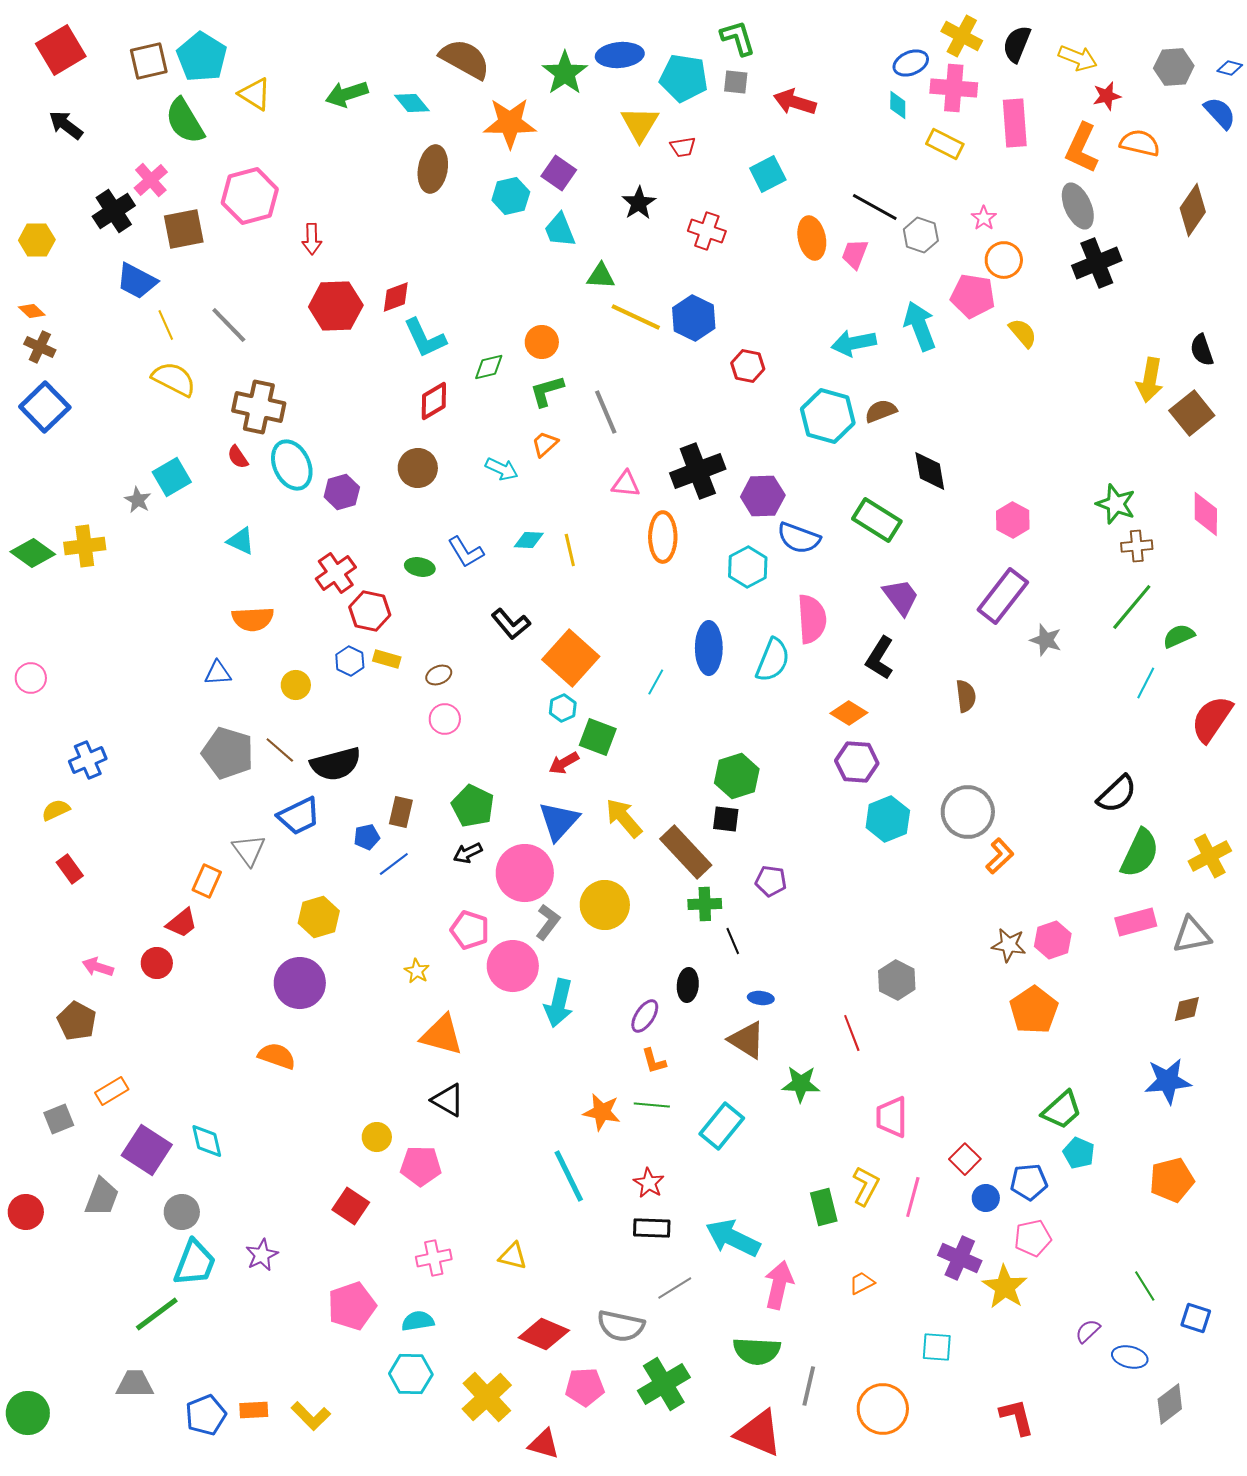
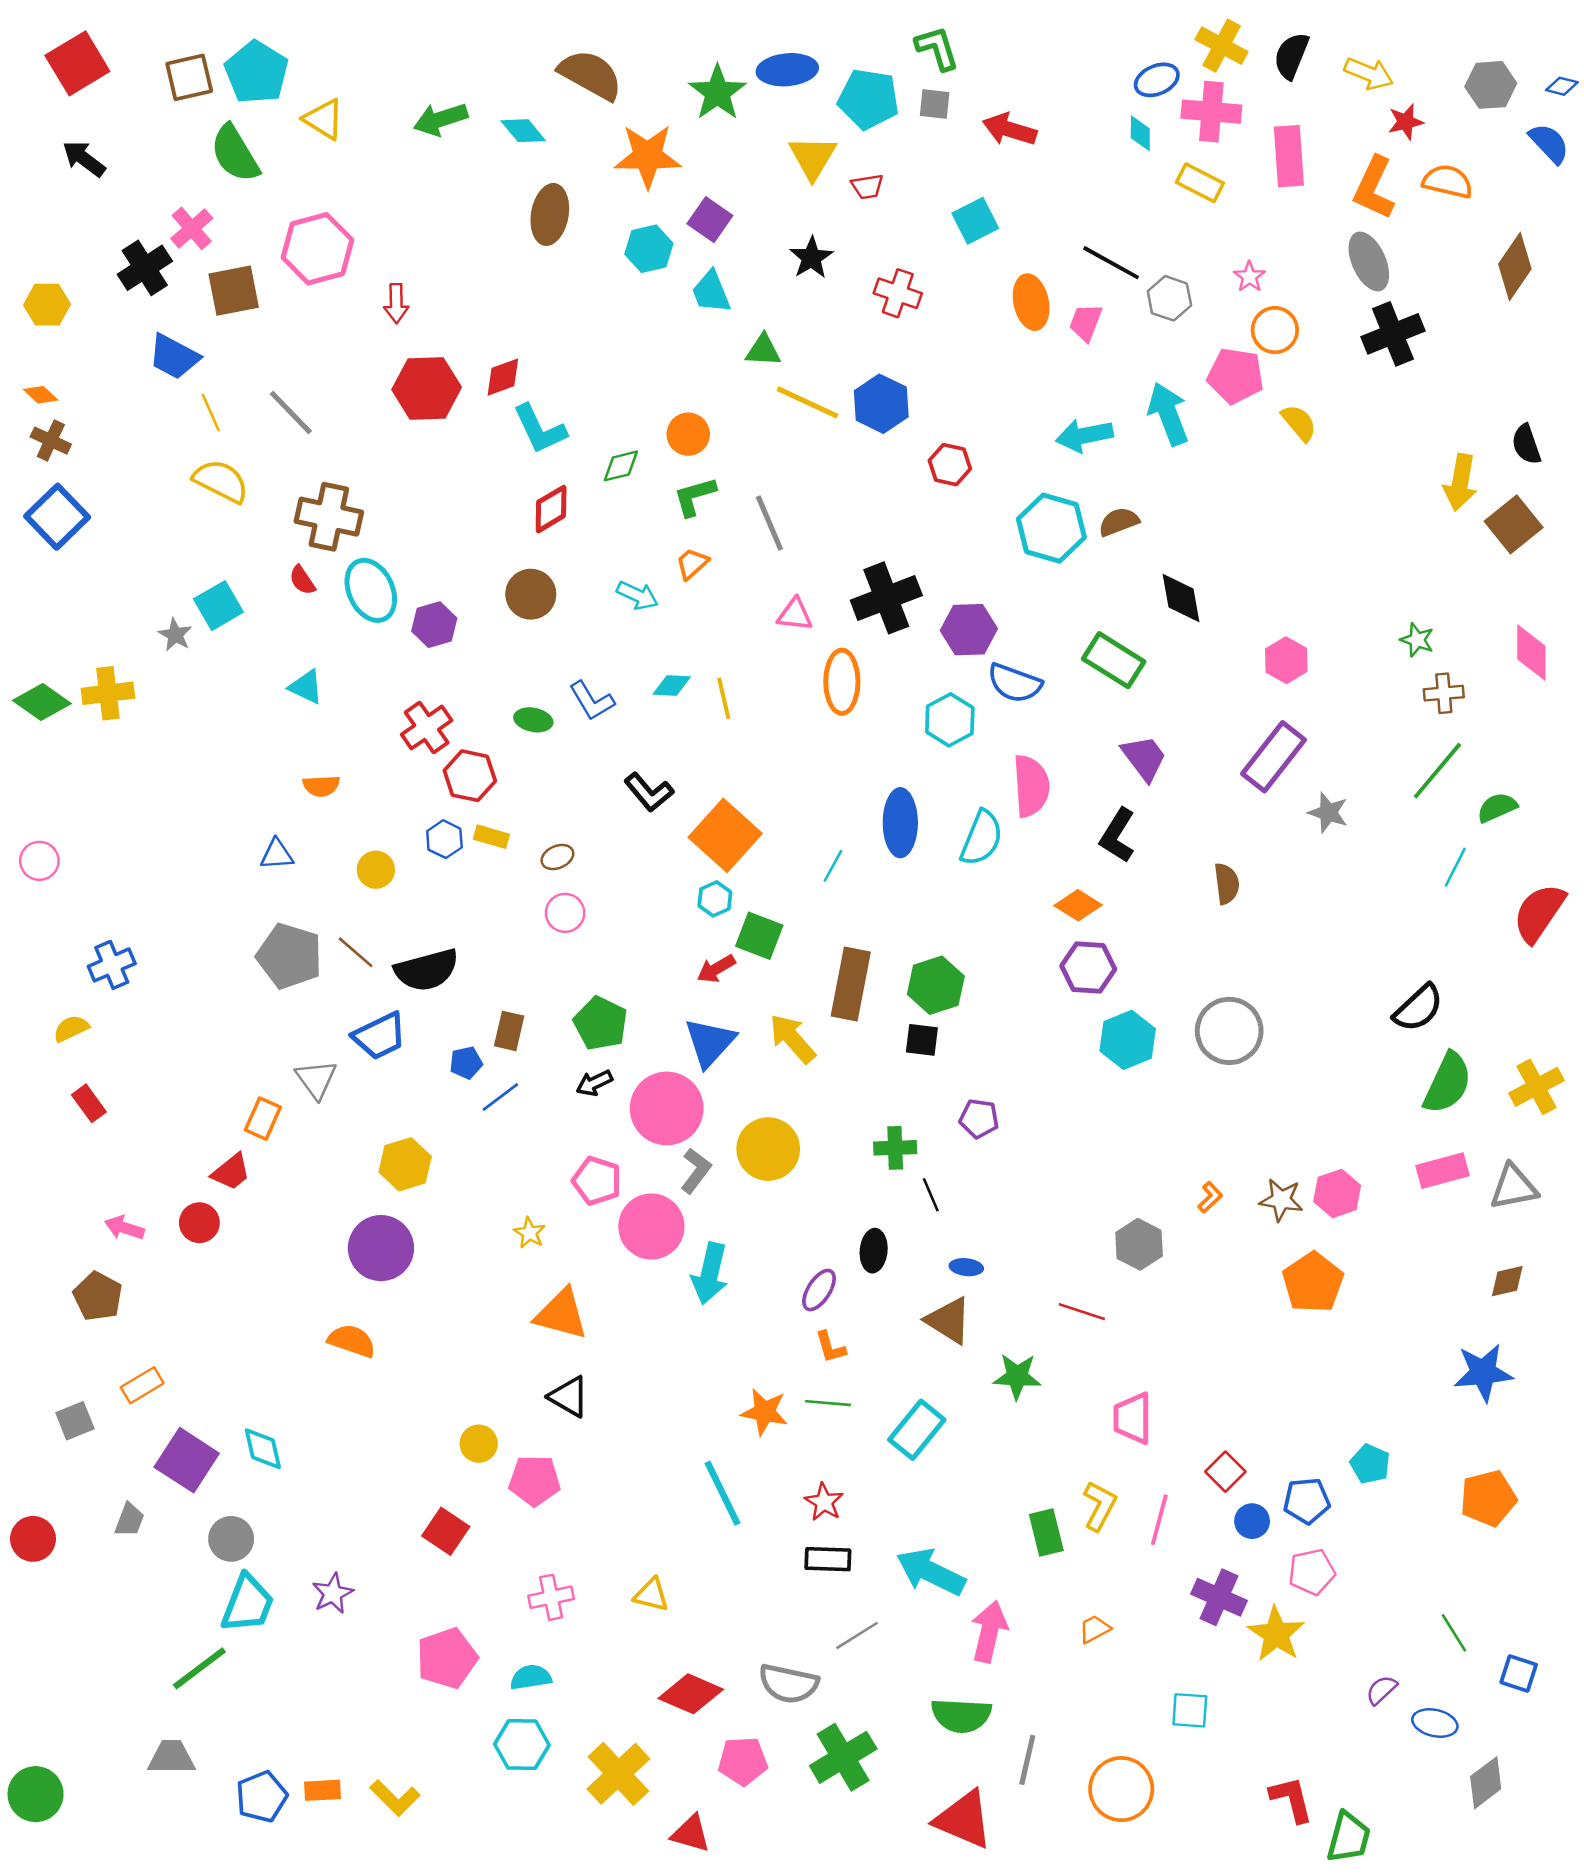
green star: (1116, 504) -> (1417, 640), size x0.7
orange semicircle: (253, 619) -> (321, 786), size x0.7
brown rectangle: (686, 852) -> (851, 984), moved, turned 54
orange L-shape: (1000, 856) -> (1210, 1197), moved, size x0.7
red line: (852, 1033) -> (1082, 1312), turned -51
green trapezoid: (1062, 1110) -> (1349, 1837), moved, turned -33
gray trapezoid: (102, 1197) -> (130, 1520), size x0.7

